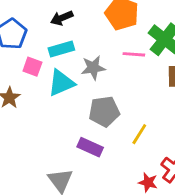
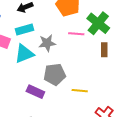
yellow line: (139, 134) -> (80, 91), turned 63
purple rectangle: (90, 147) -> (35, 92), moved

